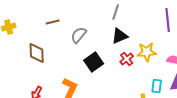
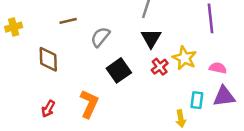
black triangle: (120, 36) -> (151, 38), turned -36
yellow star: (147, 52) -> (184, 58), turned 30

